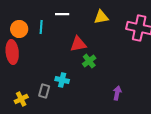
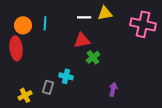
white line: (62, 14) -> (84, 17), moved
purple arrow: (117, 93) -> (113, 89), moved

